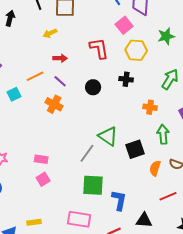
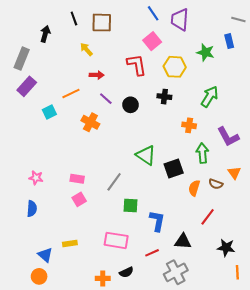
pink square: (124, 25) -> (152, 41), moved
yellow arrow: (50, 33) -> (86, 49), turned 72
green star: (166, 36) -> (206, 52), turned 30
purple line: (60, 81) -> (106, 99), moved
gray line: (87, 153) -> (114, 182), moved
green square: (93, 185) -> (130, 205), size x0.7
red line: (168, 196) -> (208, 217), turned -30

